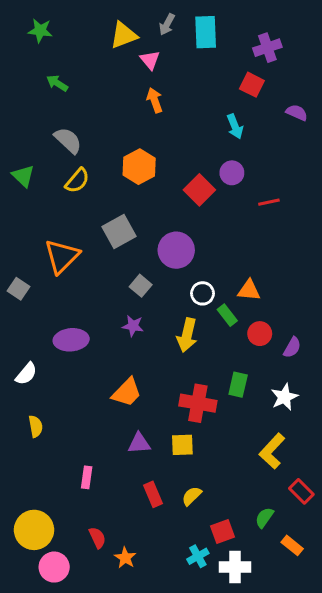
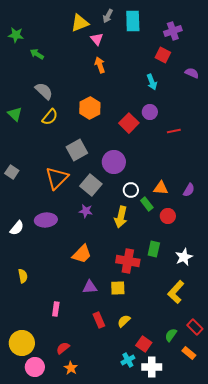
green star: (40, 31) -> (16, 35), moved
orange triangle: (62, 256) -> (57, 178), moved
gray square: (141, 286) -> (91, 185), size x1.5
gray square: (19, 289) -> (12, 172), moved
purple semicircle: (292, 348) -> (189, 190), moved
white semicircle: (26, 374) -> (17, 228), moved
red rectangle: (301, 491) -> (195, 327), moved
red square: (223, 531) -> (144, 344), turned -35
red semicircle: (97, 538) -> (63, 348), turned -104
orange star: (125, 558) -> (71, 368), moved

